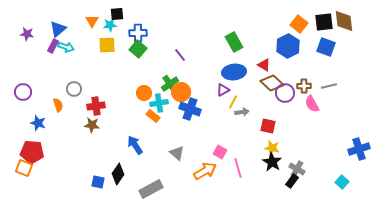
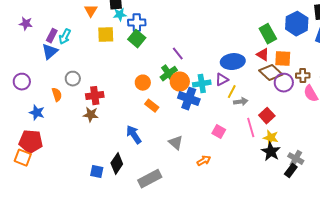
orange square: (299, 24) -> (283, 59), moved, turned -36
cyan star: (110, 25) -> (120, 15), moved
blue triangle: (58, 29) -> (50, 52), moved
green rectangle: (234, 42) -> (268, 34), moved
blue hexagon: (288, 46) -> (297, 24), moved
cyan arrow: (66, 47) -> (65, 37), turned 98
purple line: (180, 55) -> (178, 54), moved
cyan cross: (159, 103) -> (202, 84), moved
red square: (268, 126) -> (267, 116), turned 35
pink square: (220, 152) -> (219, 132), moved
pink line: (238, 168) -> (251, 128), moved
orange arrow: (205, 171) -> (204, 161), size x0.6

